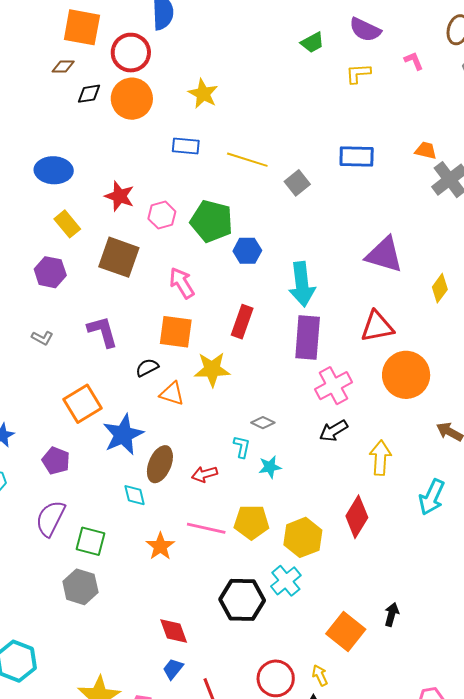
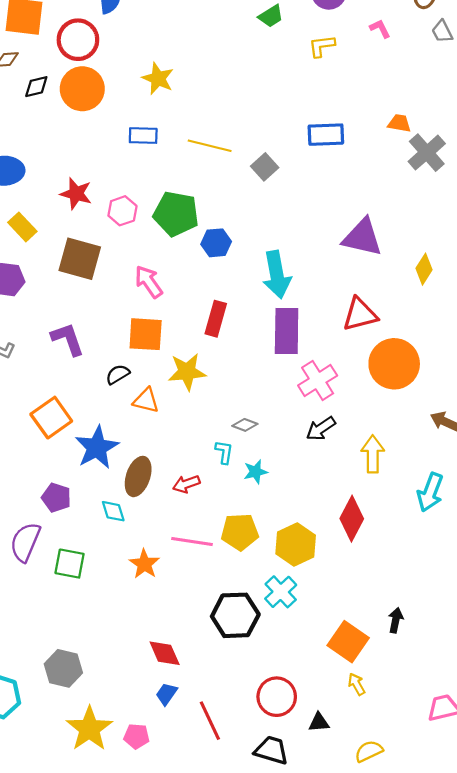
purple pentagon: (56, 461) -> (56, 498), moved
gray hexagon: (80, 587) -> (63, 668), moved
yellow arrow: (320, 675) -> (357, 684), moved

